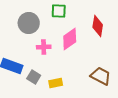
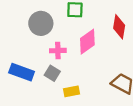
gray square: (34, 77) -> (52, 73), moved

